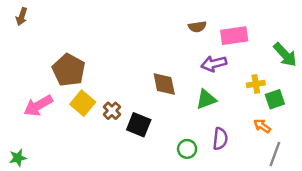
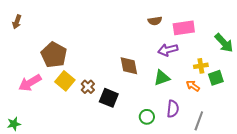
brown arrow: (22, 17) -> (17, 22), moved
orange arrow: (262, 126) -> (193, 86), moved
gray line: (275, 154) -> (199, 121), moved

